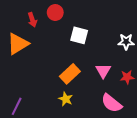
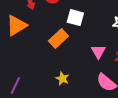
orange rectangle: (70, 74) -> (58, 38), moved

